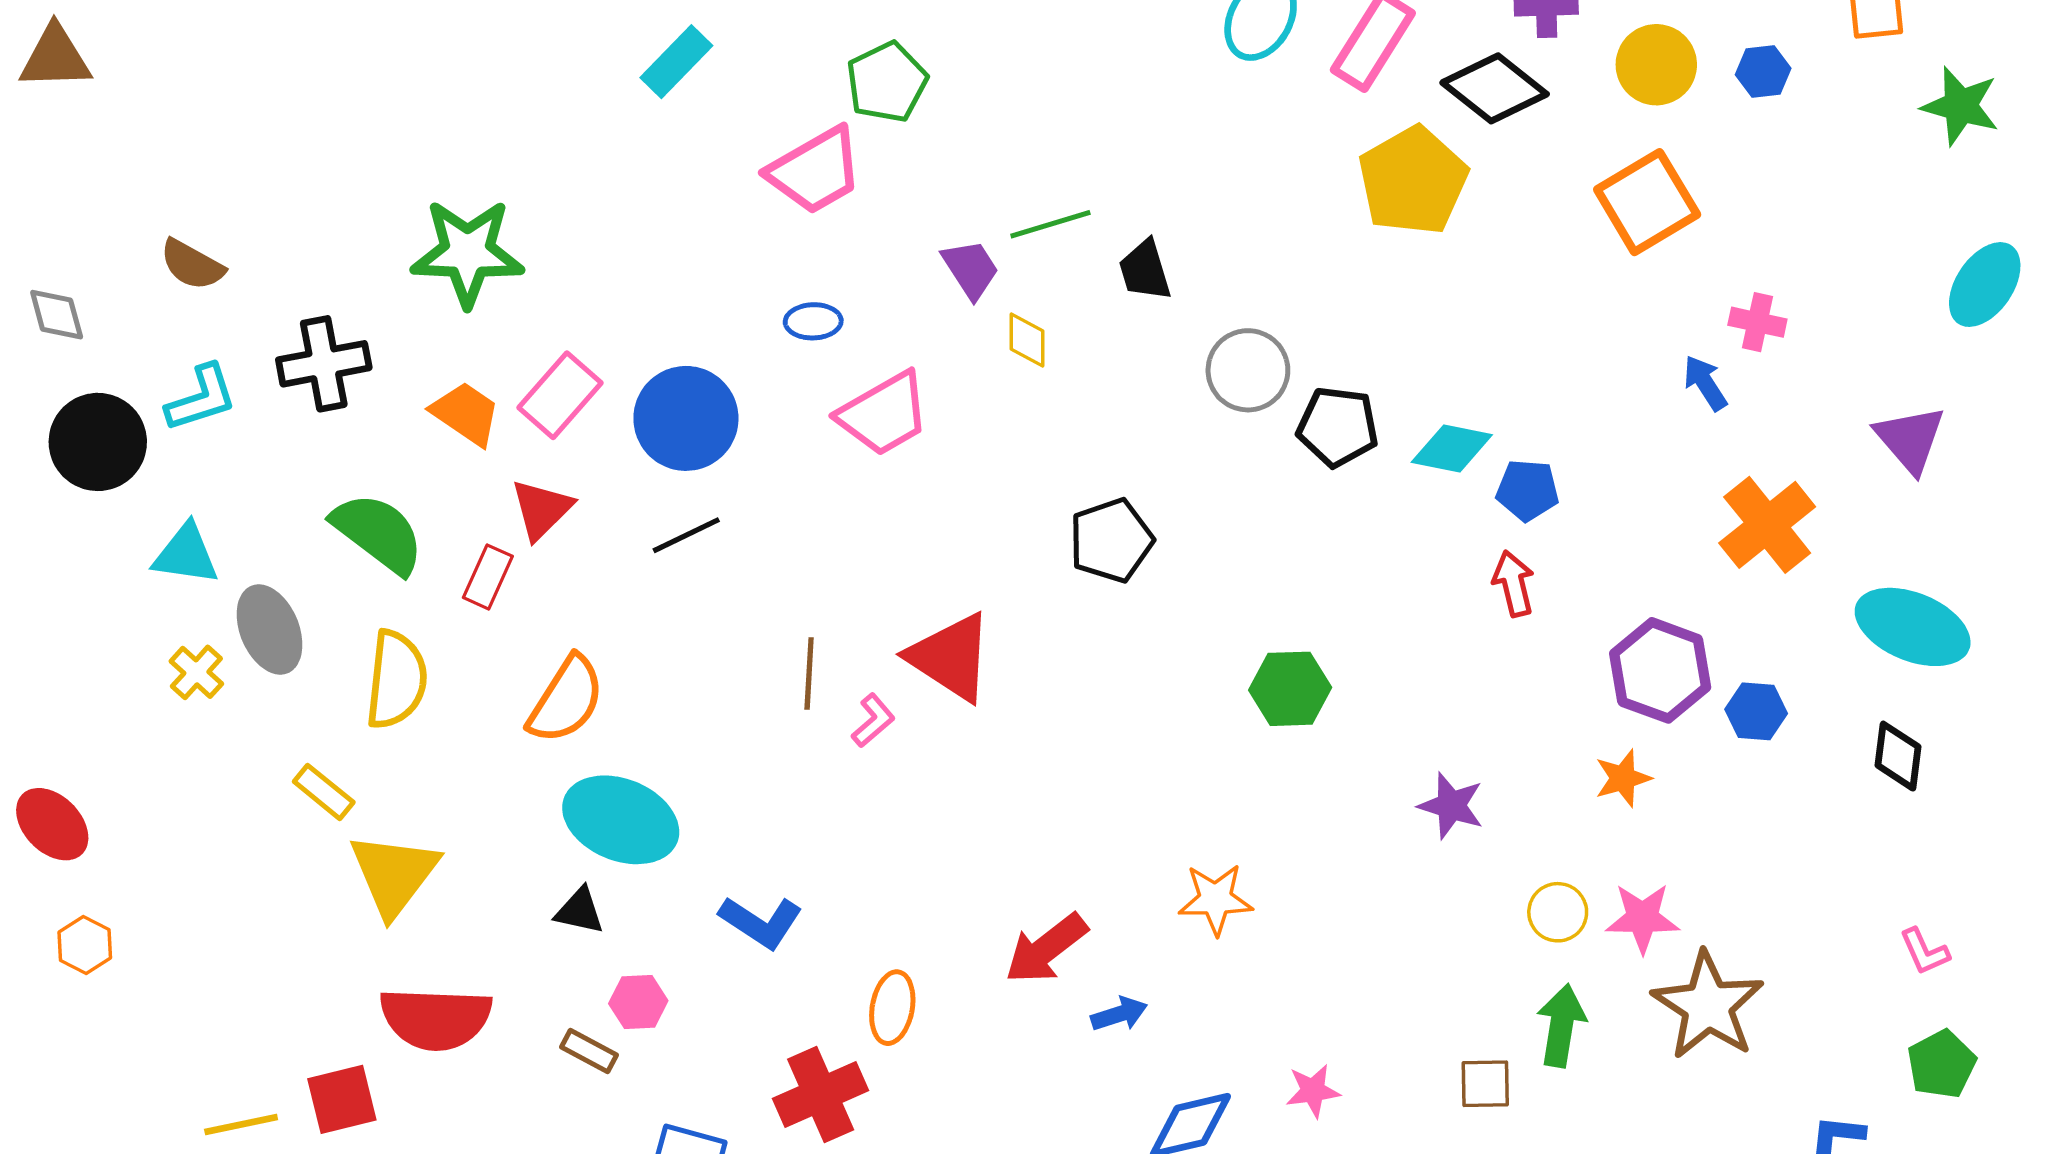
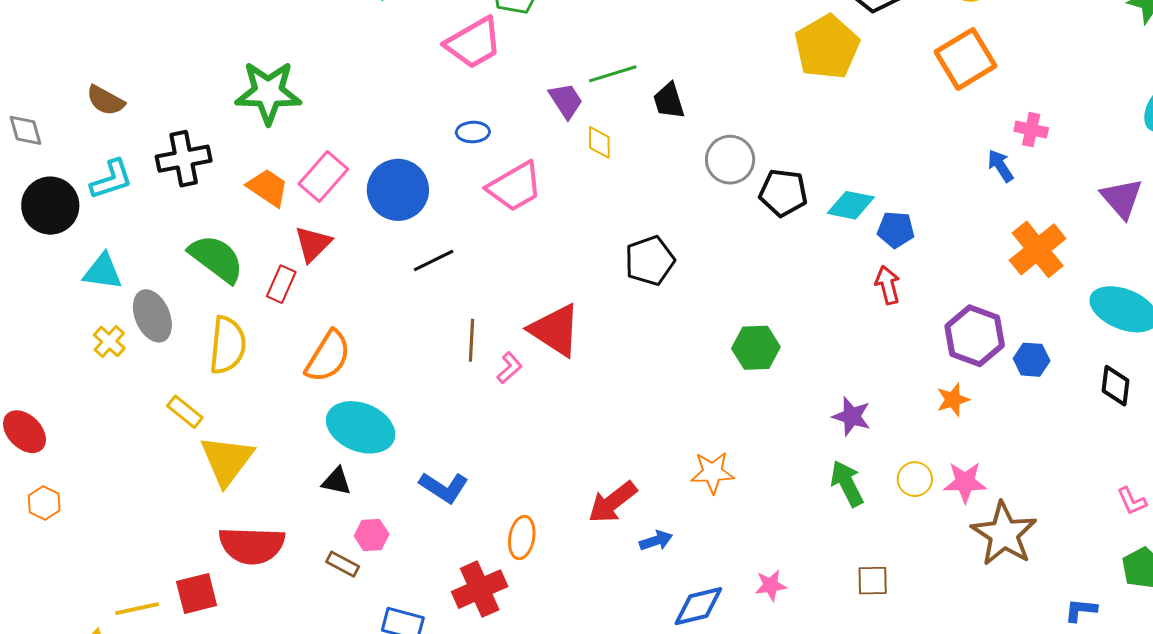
black line: (686, 535) -> (434, 261), moved
green arrow: (1561, 1026) -> (847, 484), moved, turned -36

